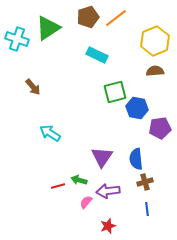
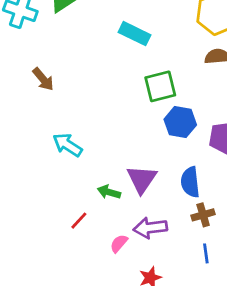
blue hexagon: (137, 108) -> (180, 122), moved
green arrow: (79, 180) -> (109, 192), moved
red line: (58, 186) -> (79, 221), turned -32

